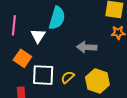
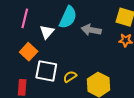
gray arrow: (87, 47) -> (91, 30), moved

